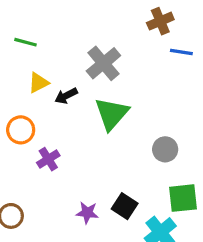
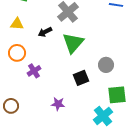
yellow triangle: (39, 83) -> (17, 24), moved, turned 32
black square: (125, 206) -> (81, 78), moved, turned 35

